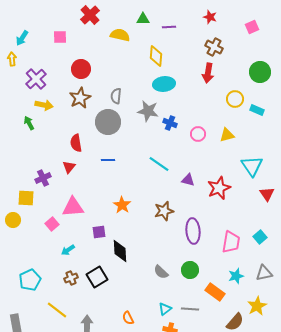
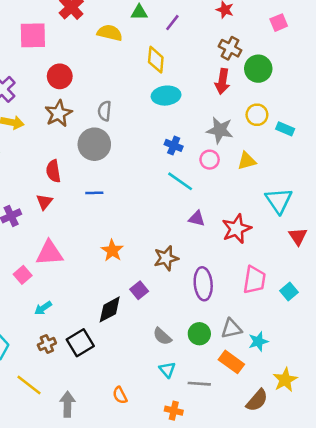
purple line: (169, 27) -> (172, 23), turned -48
pink square: (60, 37) -> (33, 35), size x1.6
green circle: (260, 72) -> (258, 69), moved
gray star: (148, 111) -> (220, 130), moved
cyan line: (159, 164) -> (180, 181), moved
purple square: (99, 232) -> (139, 290), moved, turned -32
pink trapezoid: (231, 242) -> (254, 280), moved
black diamond: (120, 251) -> (110, 309), turned 65
gray triangle: (264, 273) -> (231, 329), moved
cyan triangle: (165, 309) -> (167, 370), moved, turned -32

